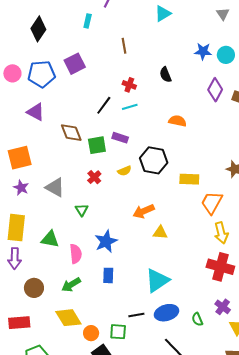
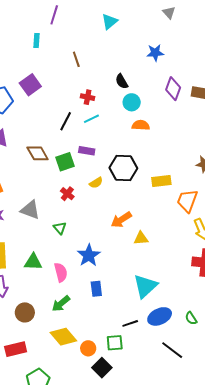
cyan circle: (226, 55) -> (132, 102), moved

